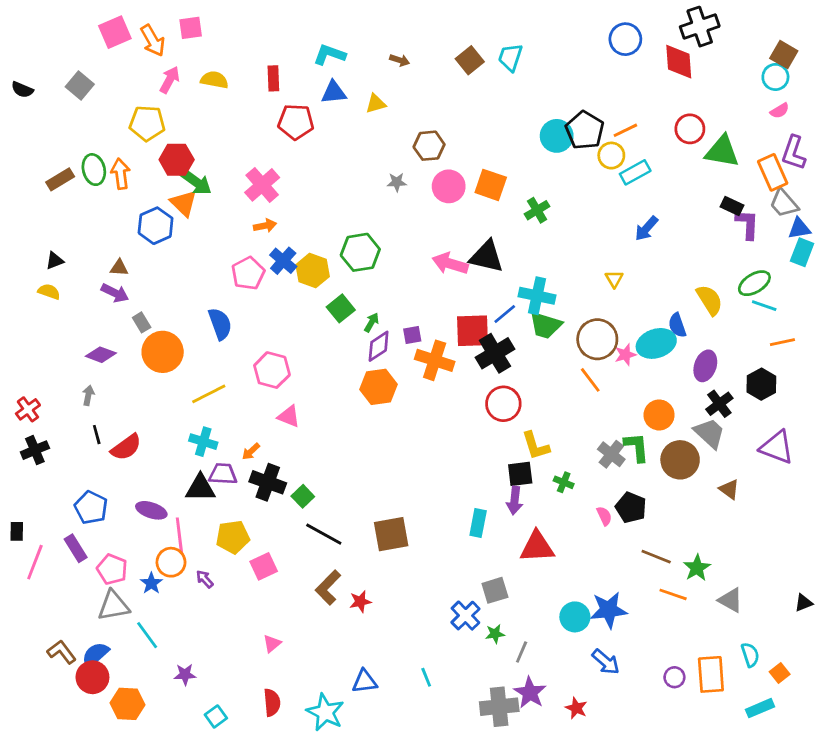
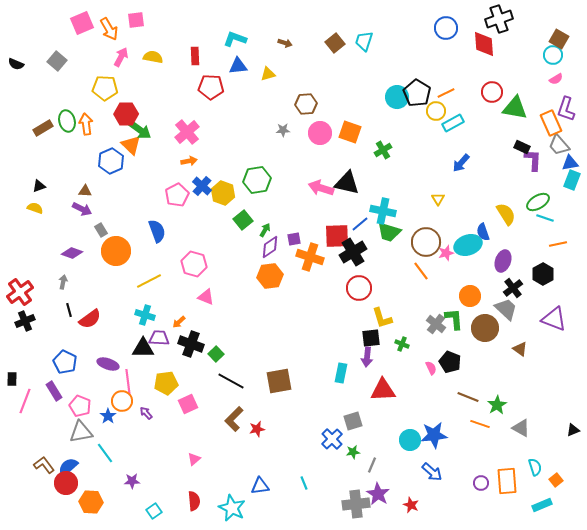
red cross: (28, 409) -> (20, 292), size x1.5

